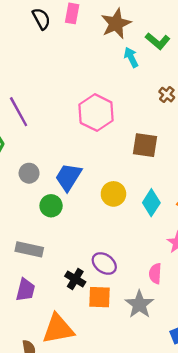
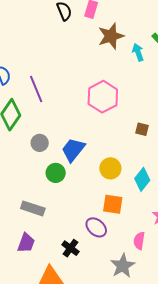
brown star: (116, 24) -> (111, 36), moved
brown square: (145, 145) -> (142, 129), size x0.6
black cross: (75, 279) -> (70, 248), moved
orange square: (99, 297) -> (113, 204), moved

